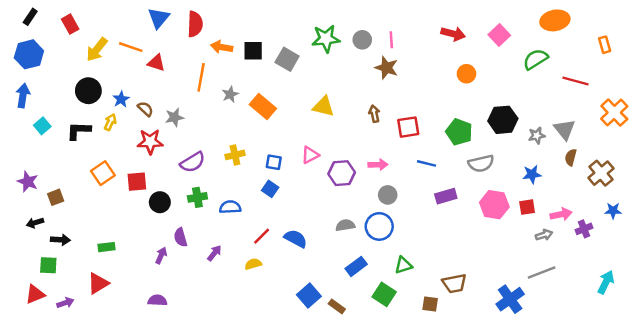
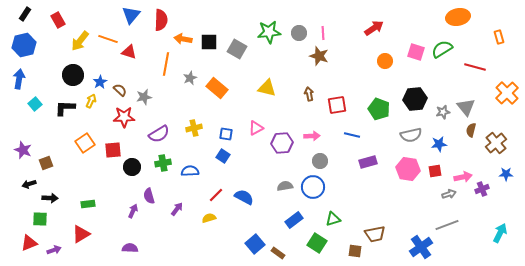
red arrow: (453, 34) -> (374, 28), turned -48
pink square: (499, 35) -> (416, 52), moved, turned -30
gray semicircle: (481, 163) -> (411, 135), moved

